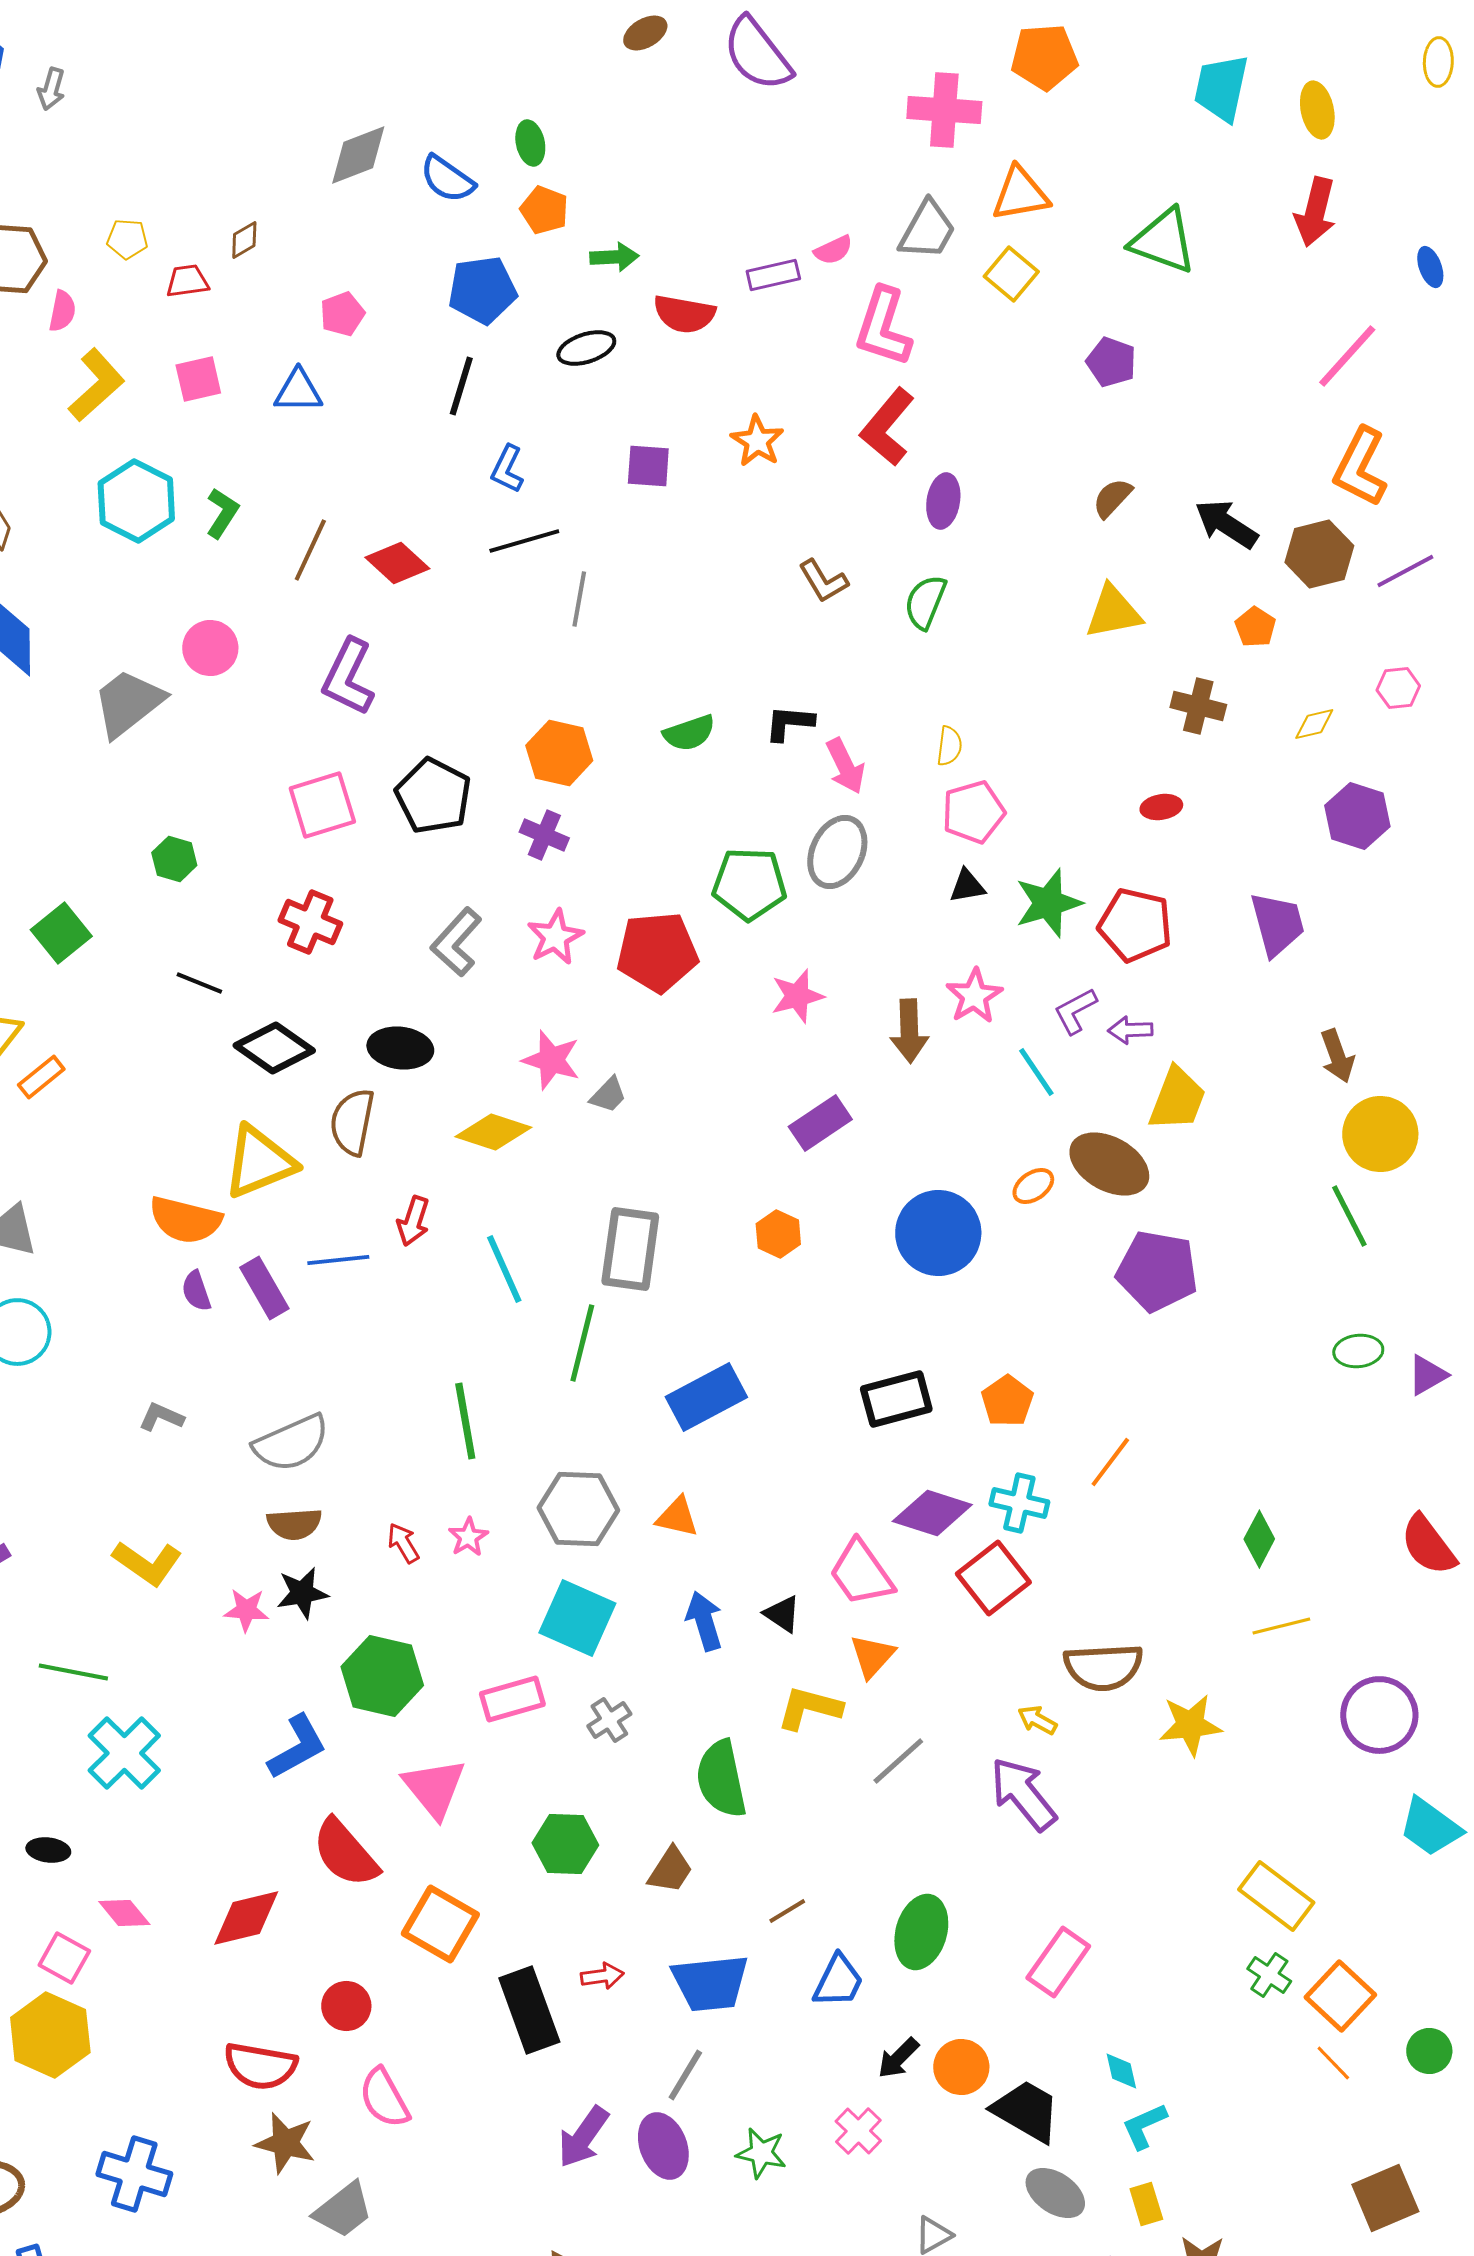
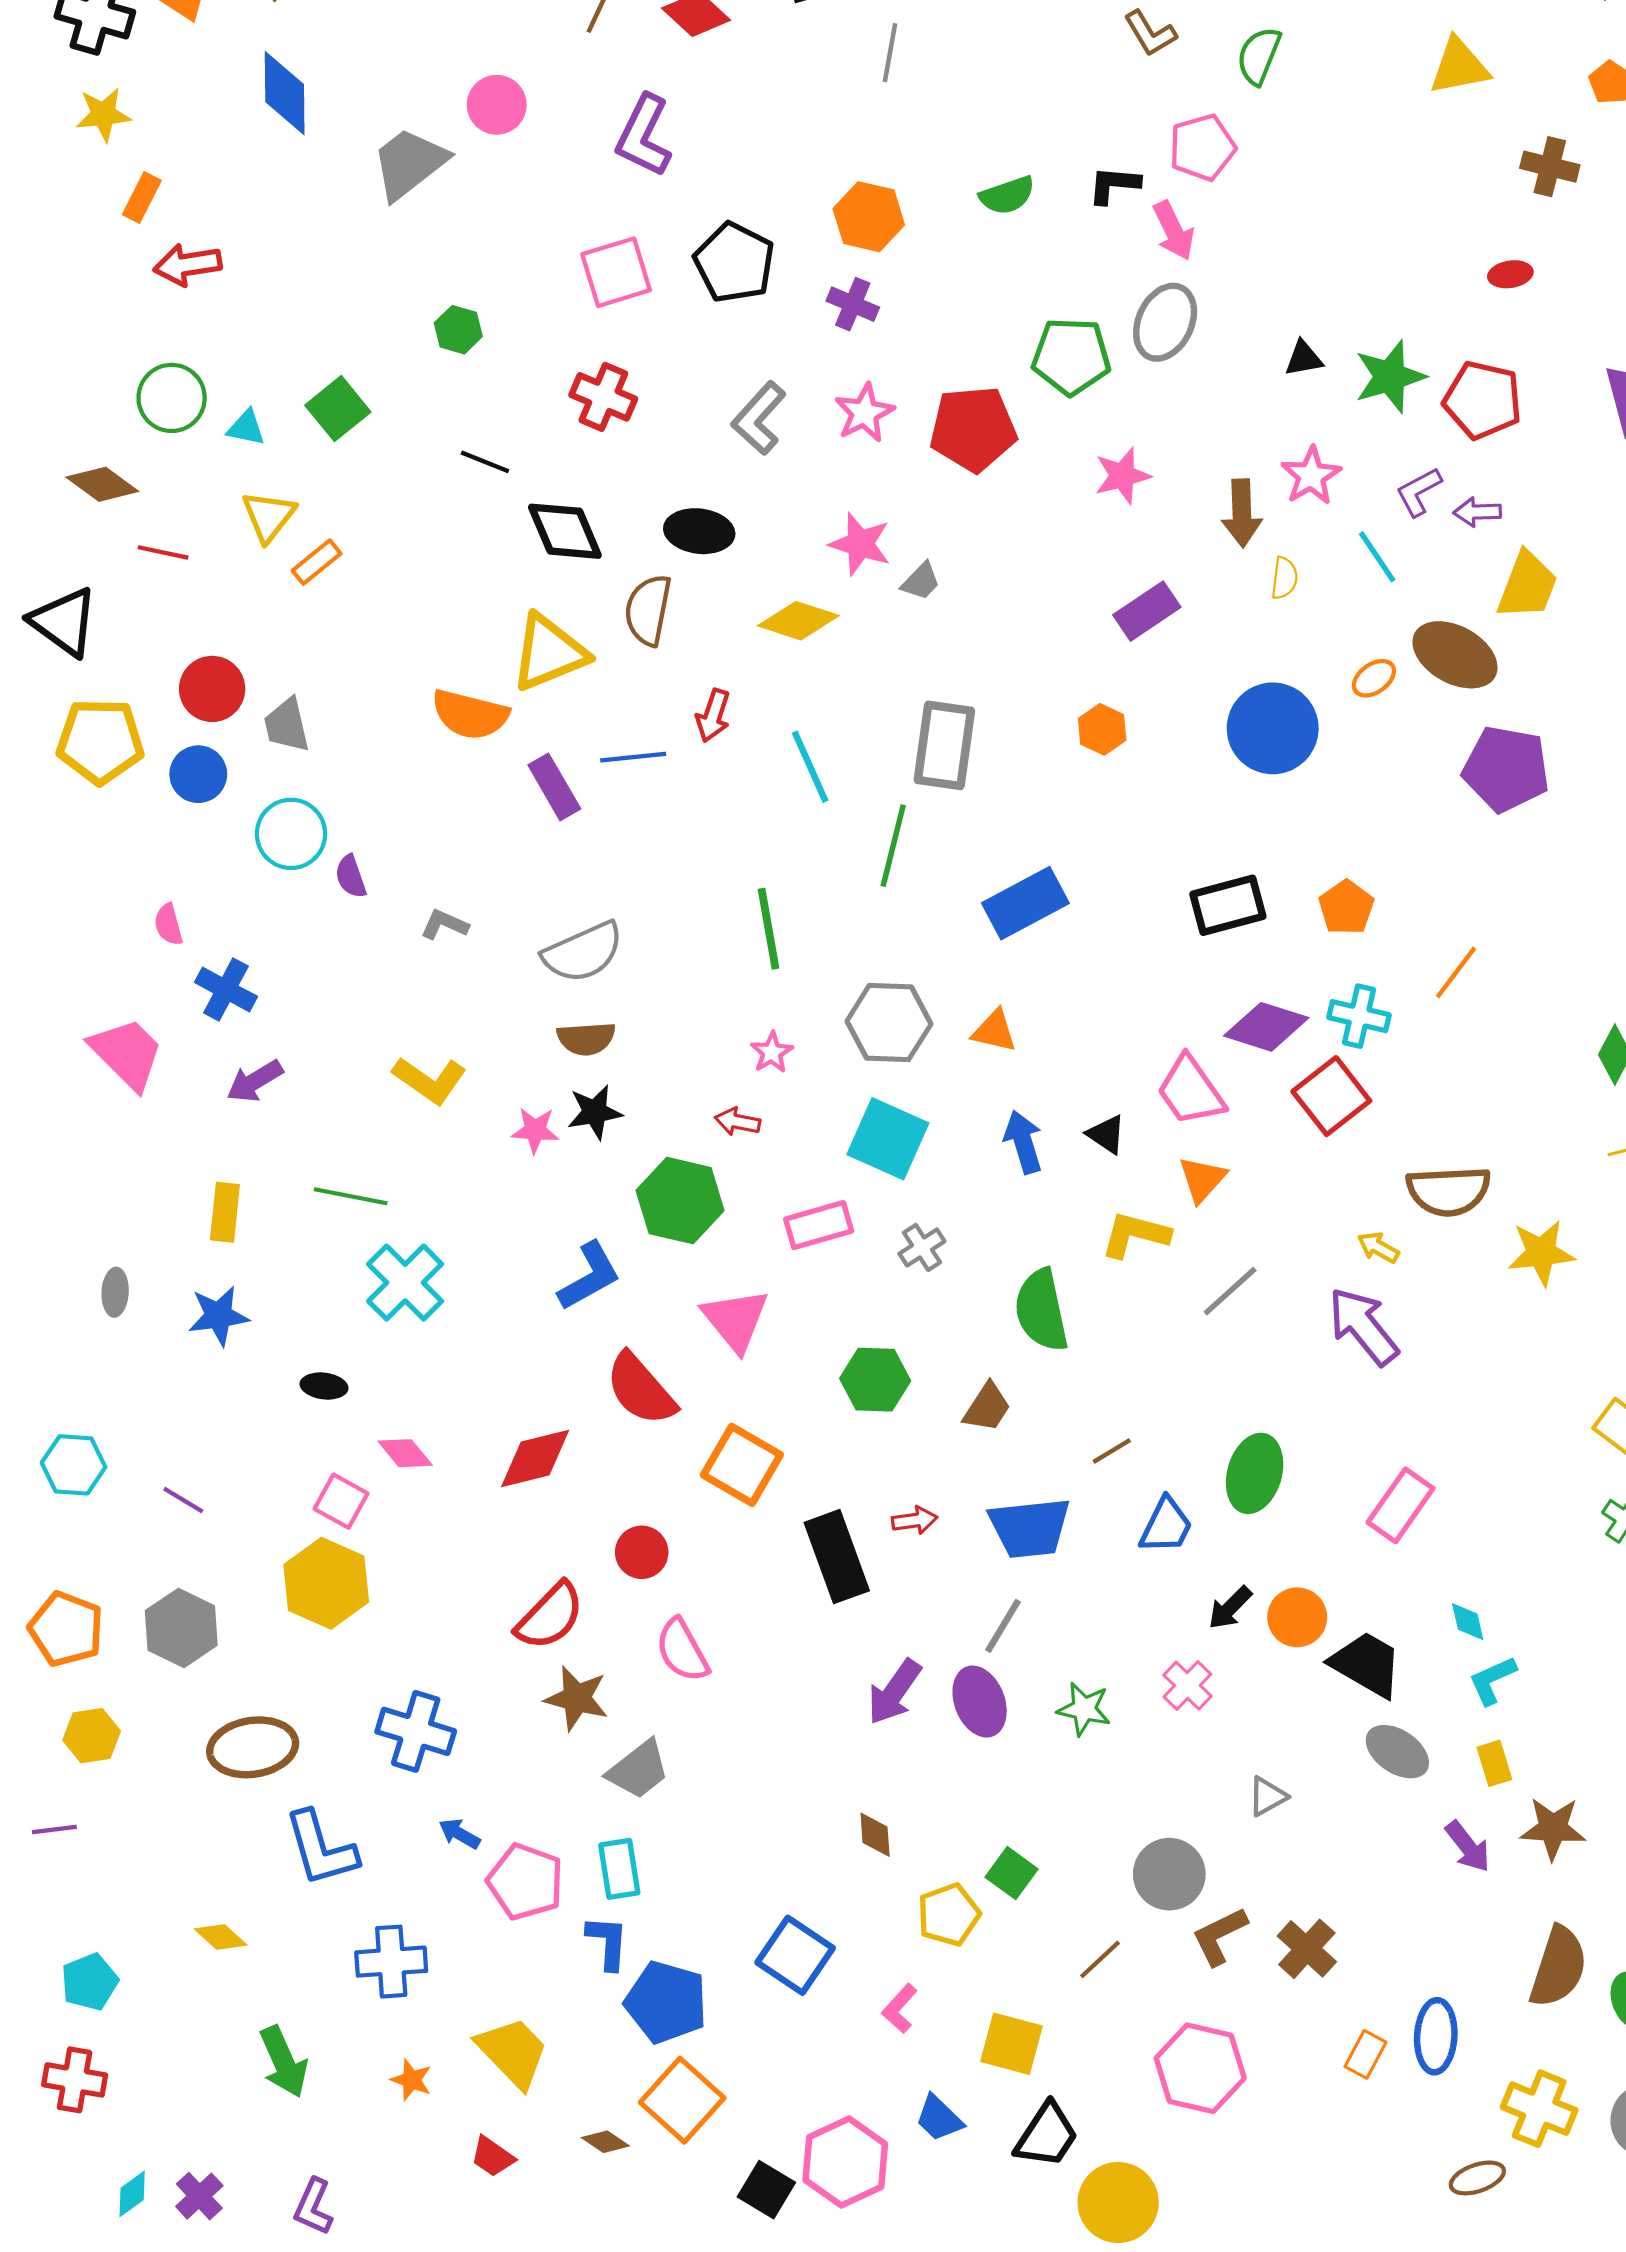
yellow semicircle: (949, 746) -> (1284, 578), moved
pink pentagon: (973, 812) -> (1202, 147), moved
black diamond: (274, 1048) -> (565, 531), turned 32
purple semicircle: (196, 1291) -> (351, 877), moved
red arrow: (403, 1543) -> (738, 1122), moved, turned -48
red semicircle: (260, 2066) -> (550, 1616), turned -56

